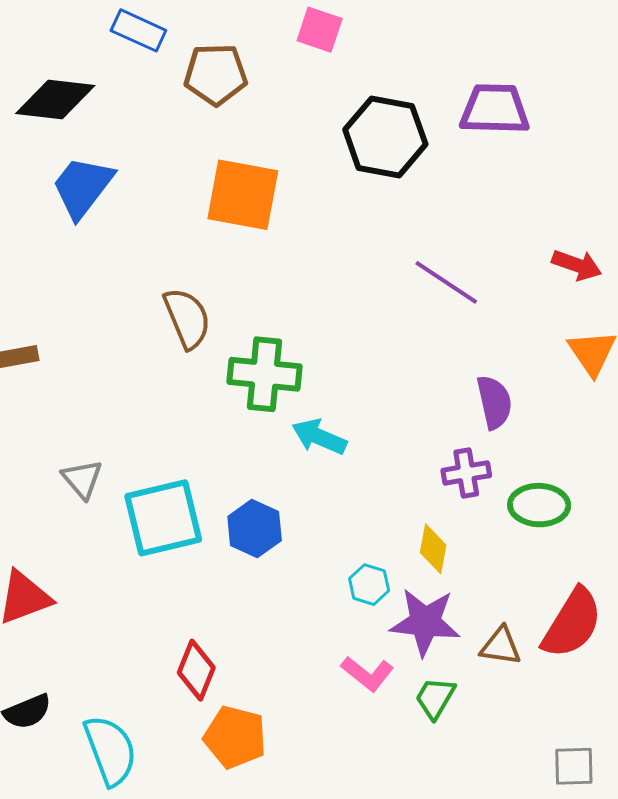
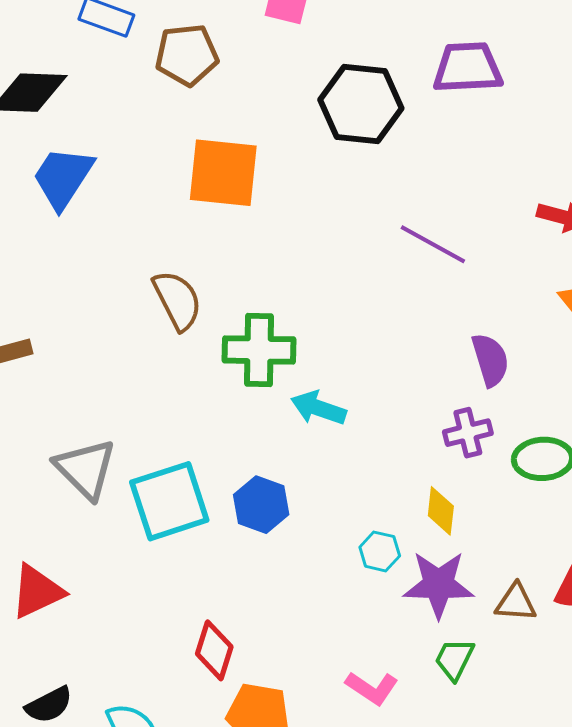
gray triangle: (82, 479) -> (85, 469), size x1.5
pink L-shape: (367, 674) -> (372, 688), moved

